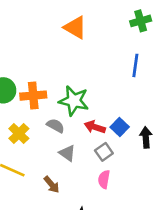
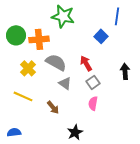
green star: (74, 101) -> (63, 16), moved
gray semicircle: (56, 126) -> (56, 62), size x1.5
red arrow: (95, 127) -> (86, 63), turned 42
blue square: (120, 127) -> (101, 36), moved

